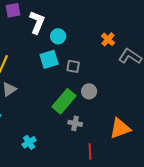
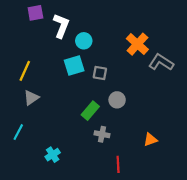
orange cross: (108, 39) -> (137, 44), size x1.5
green rectangle: (64, 101) -> (90, 111), size x0.7
orange triangle: (120, 128) -> (150, 140), size x0.6

